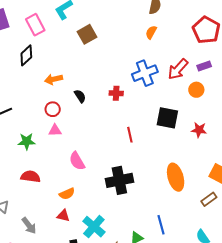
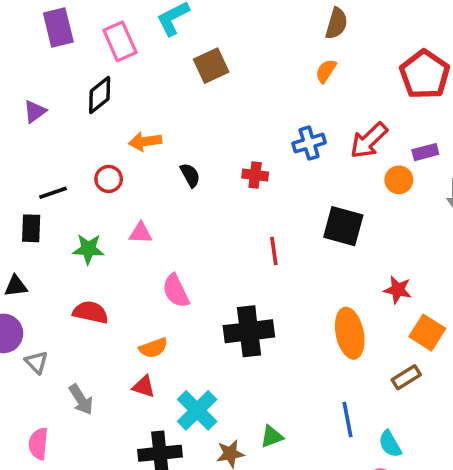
purple rectangle: (204, 66) -> (425, 152), moved
blue cross: (145, 73) -> (309, 143), size x0.7
red circle: (53, 109) -> (109, 179), moved
red star: (199, 130) -> (398, 290), moved
blue line: (161, 225) -> (348, 420), moved

